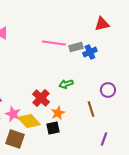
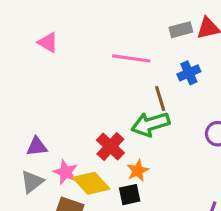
gray rectangle: (76, 47) -> (181, 30), moved
green arrow: (66, 84) -> (150, 124), size x1.6
brown line: (91, 109) -> (160, 98), moved

